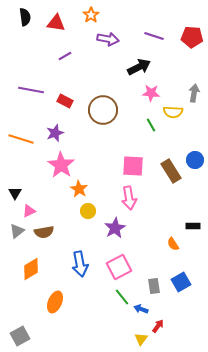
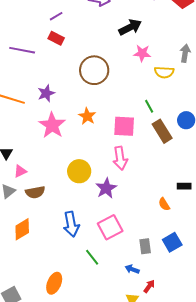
red rectangle: (65, 101) -> (56, 38), moved
green line: (151, 125) -> (149, 106), moved
orange star: (79, 189) -> (87, 116), moved
yellow circle: (88, 211) -> (79, 171), size x1.5
green line: (122, 297) -> (92, 257), moved
orange ellipse: (55, 302) -> (54, 283), moved

